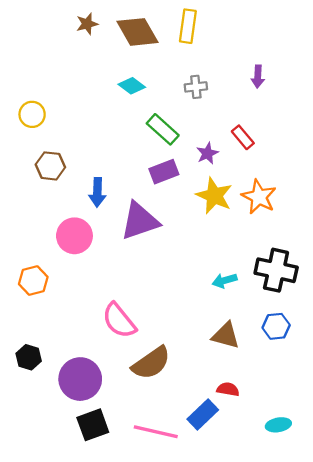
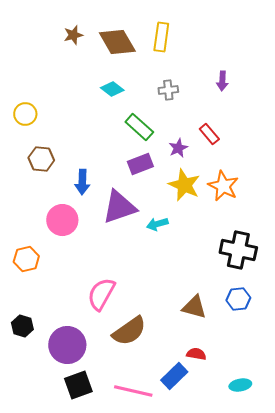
cyan arrow: (225, 280) -> (157, 224), moved
pink semicircle: (119, 321) -> (101, 294), turned 68

